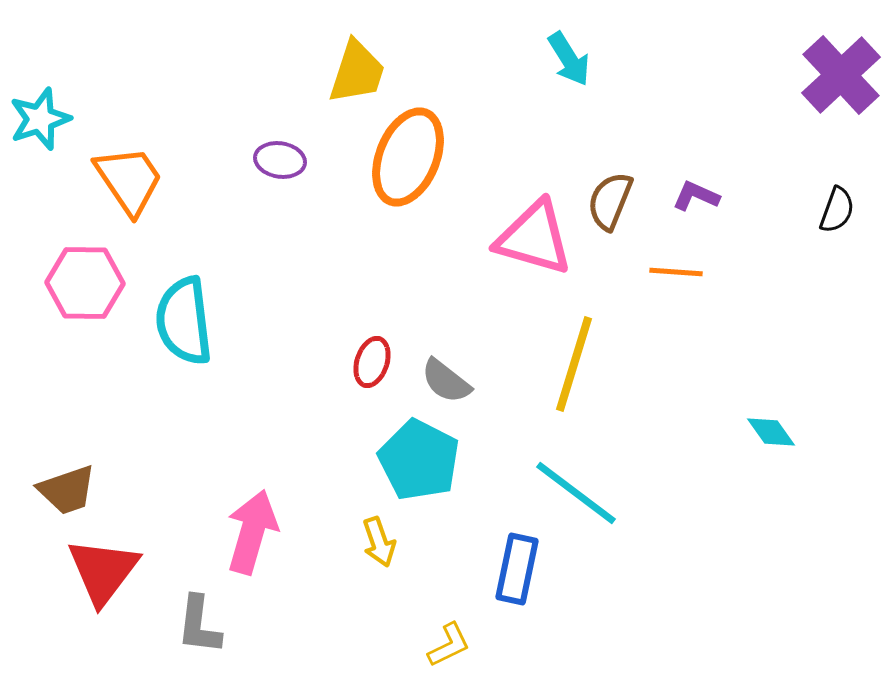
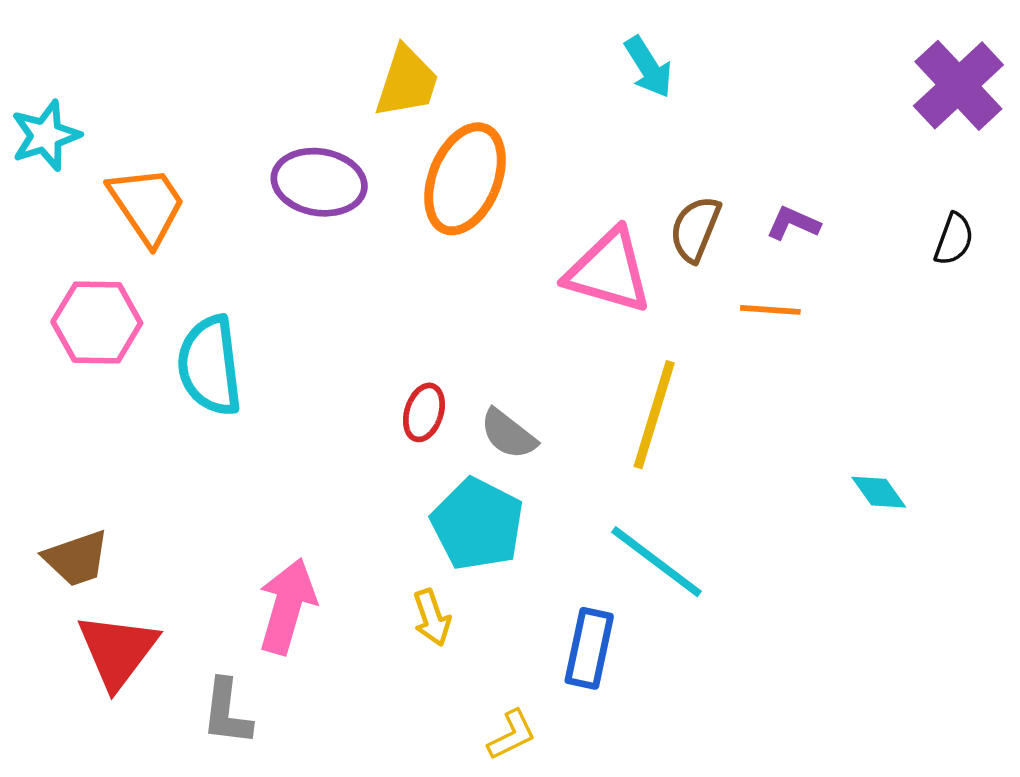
purple ellipse: (280, 160) -> (319, 182), size x1.6

